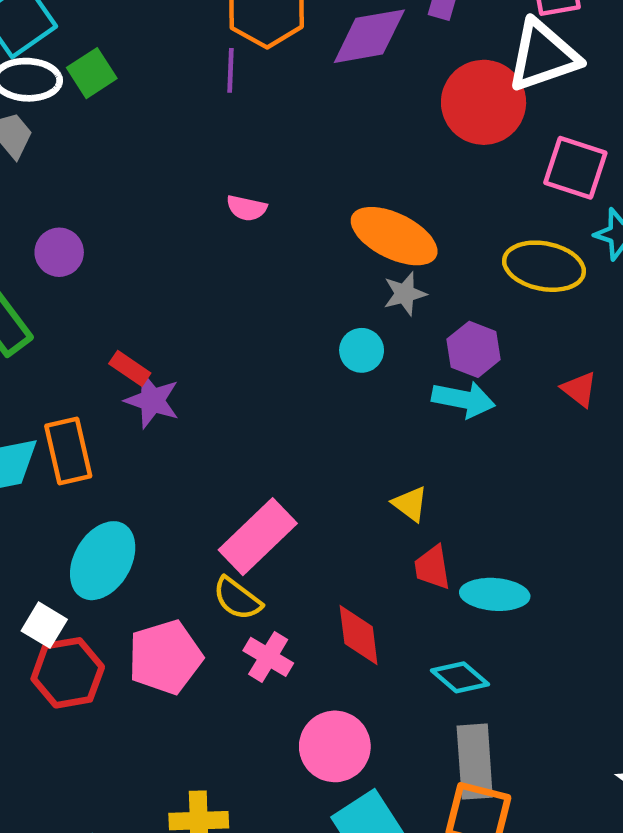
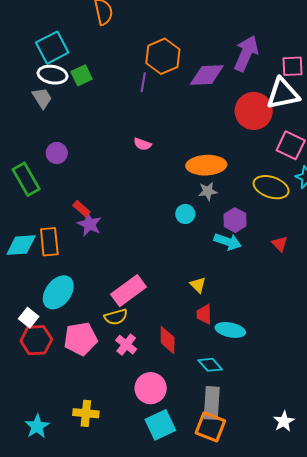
orange ellipse: (394, 236) -> (206, 165), turned -36
yellow semicircle: (237, 599) -> (116, 317), turned -60

